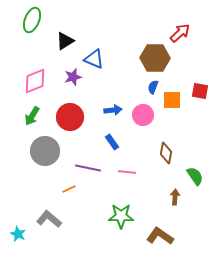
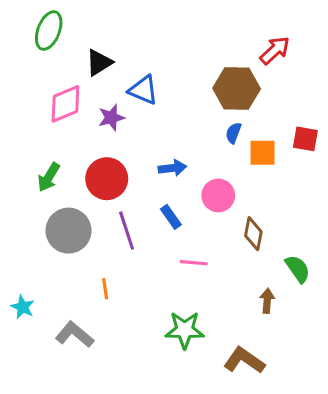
pink diamond: (35, 81) -> (65, 104), moved
pink circle: (143, 115) -> (218, 195), moved
purple line: (88, 168) -> (127, 231), moved, turned 60
orange line: (69, 189) -> (105, 289), turned -72
cyan star: (18, 234) -> (23, 307), moved

